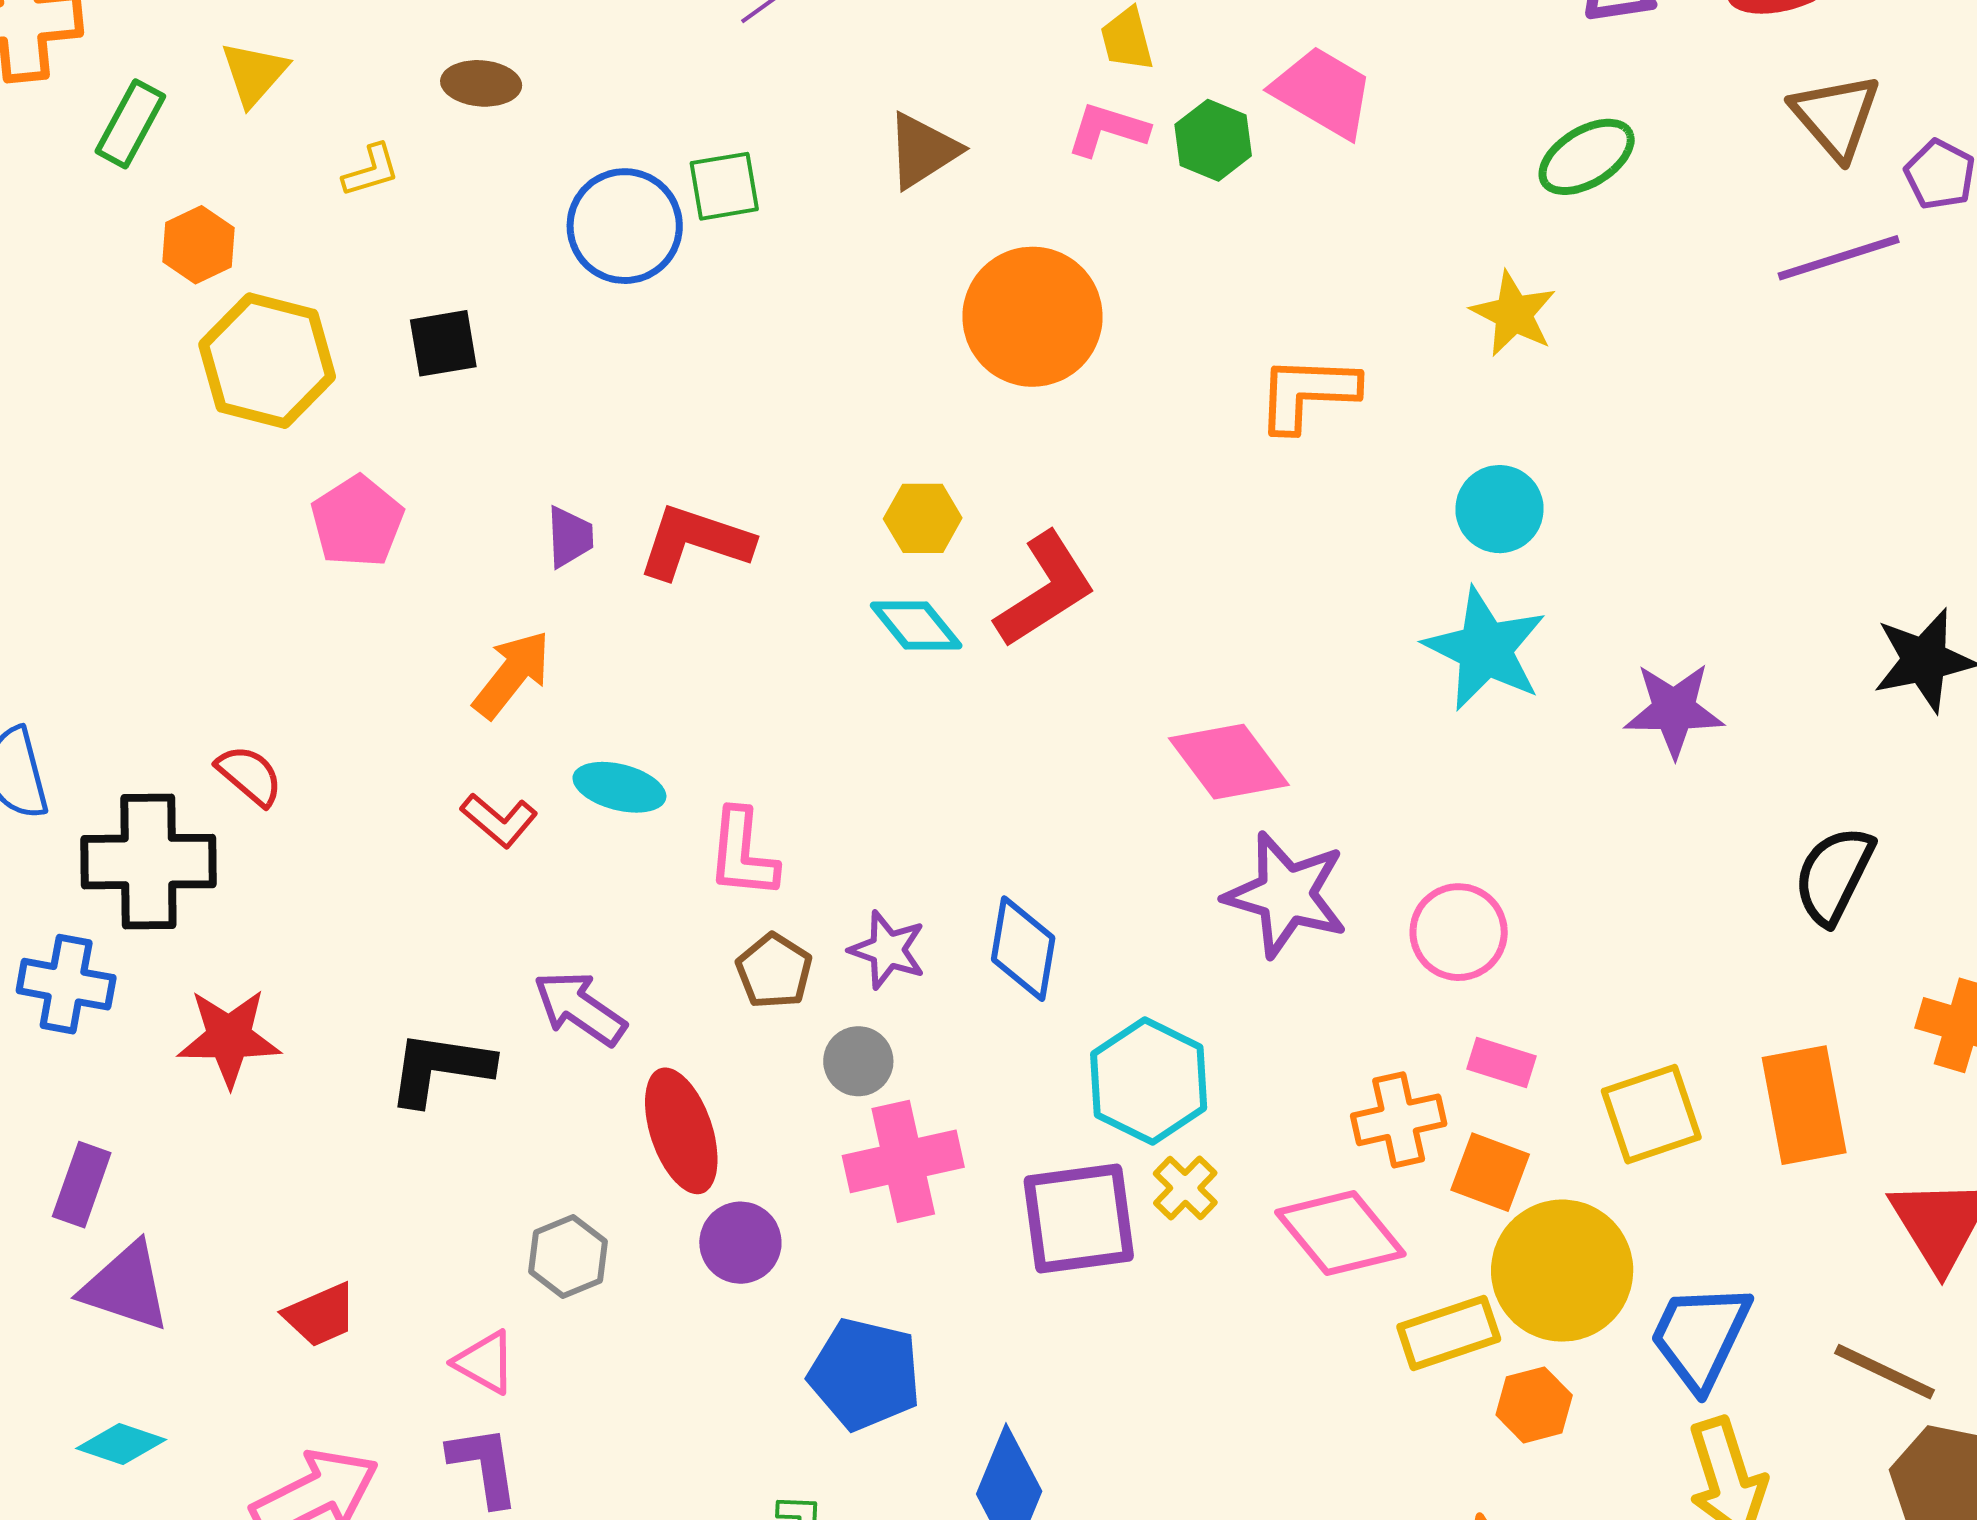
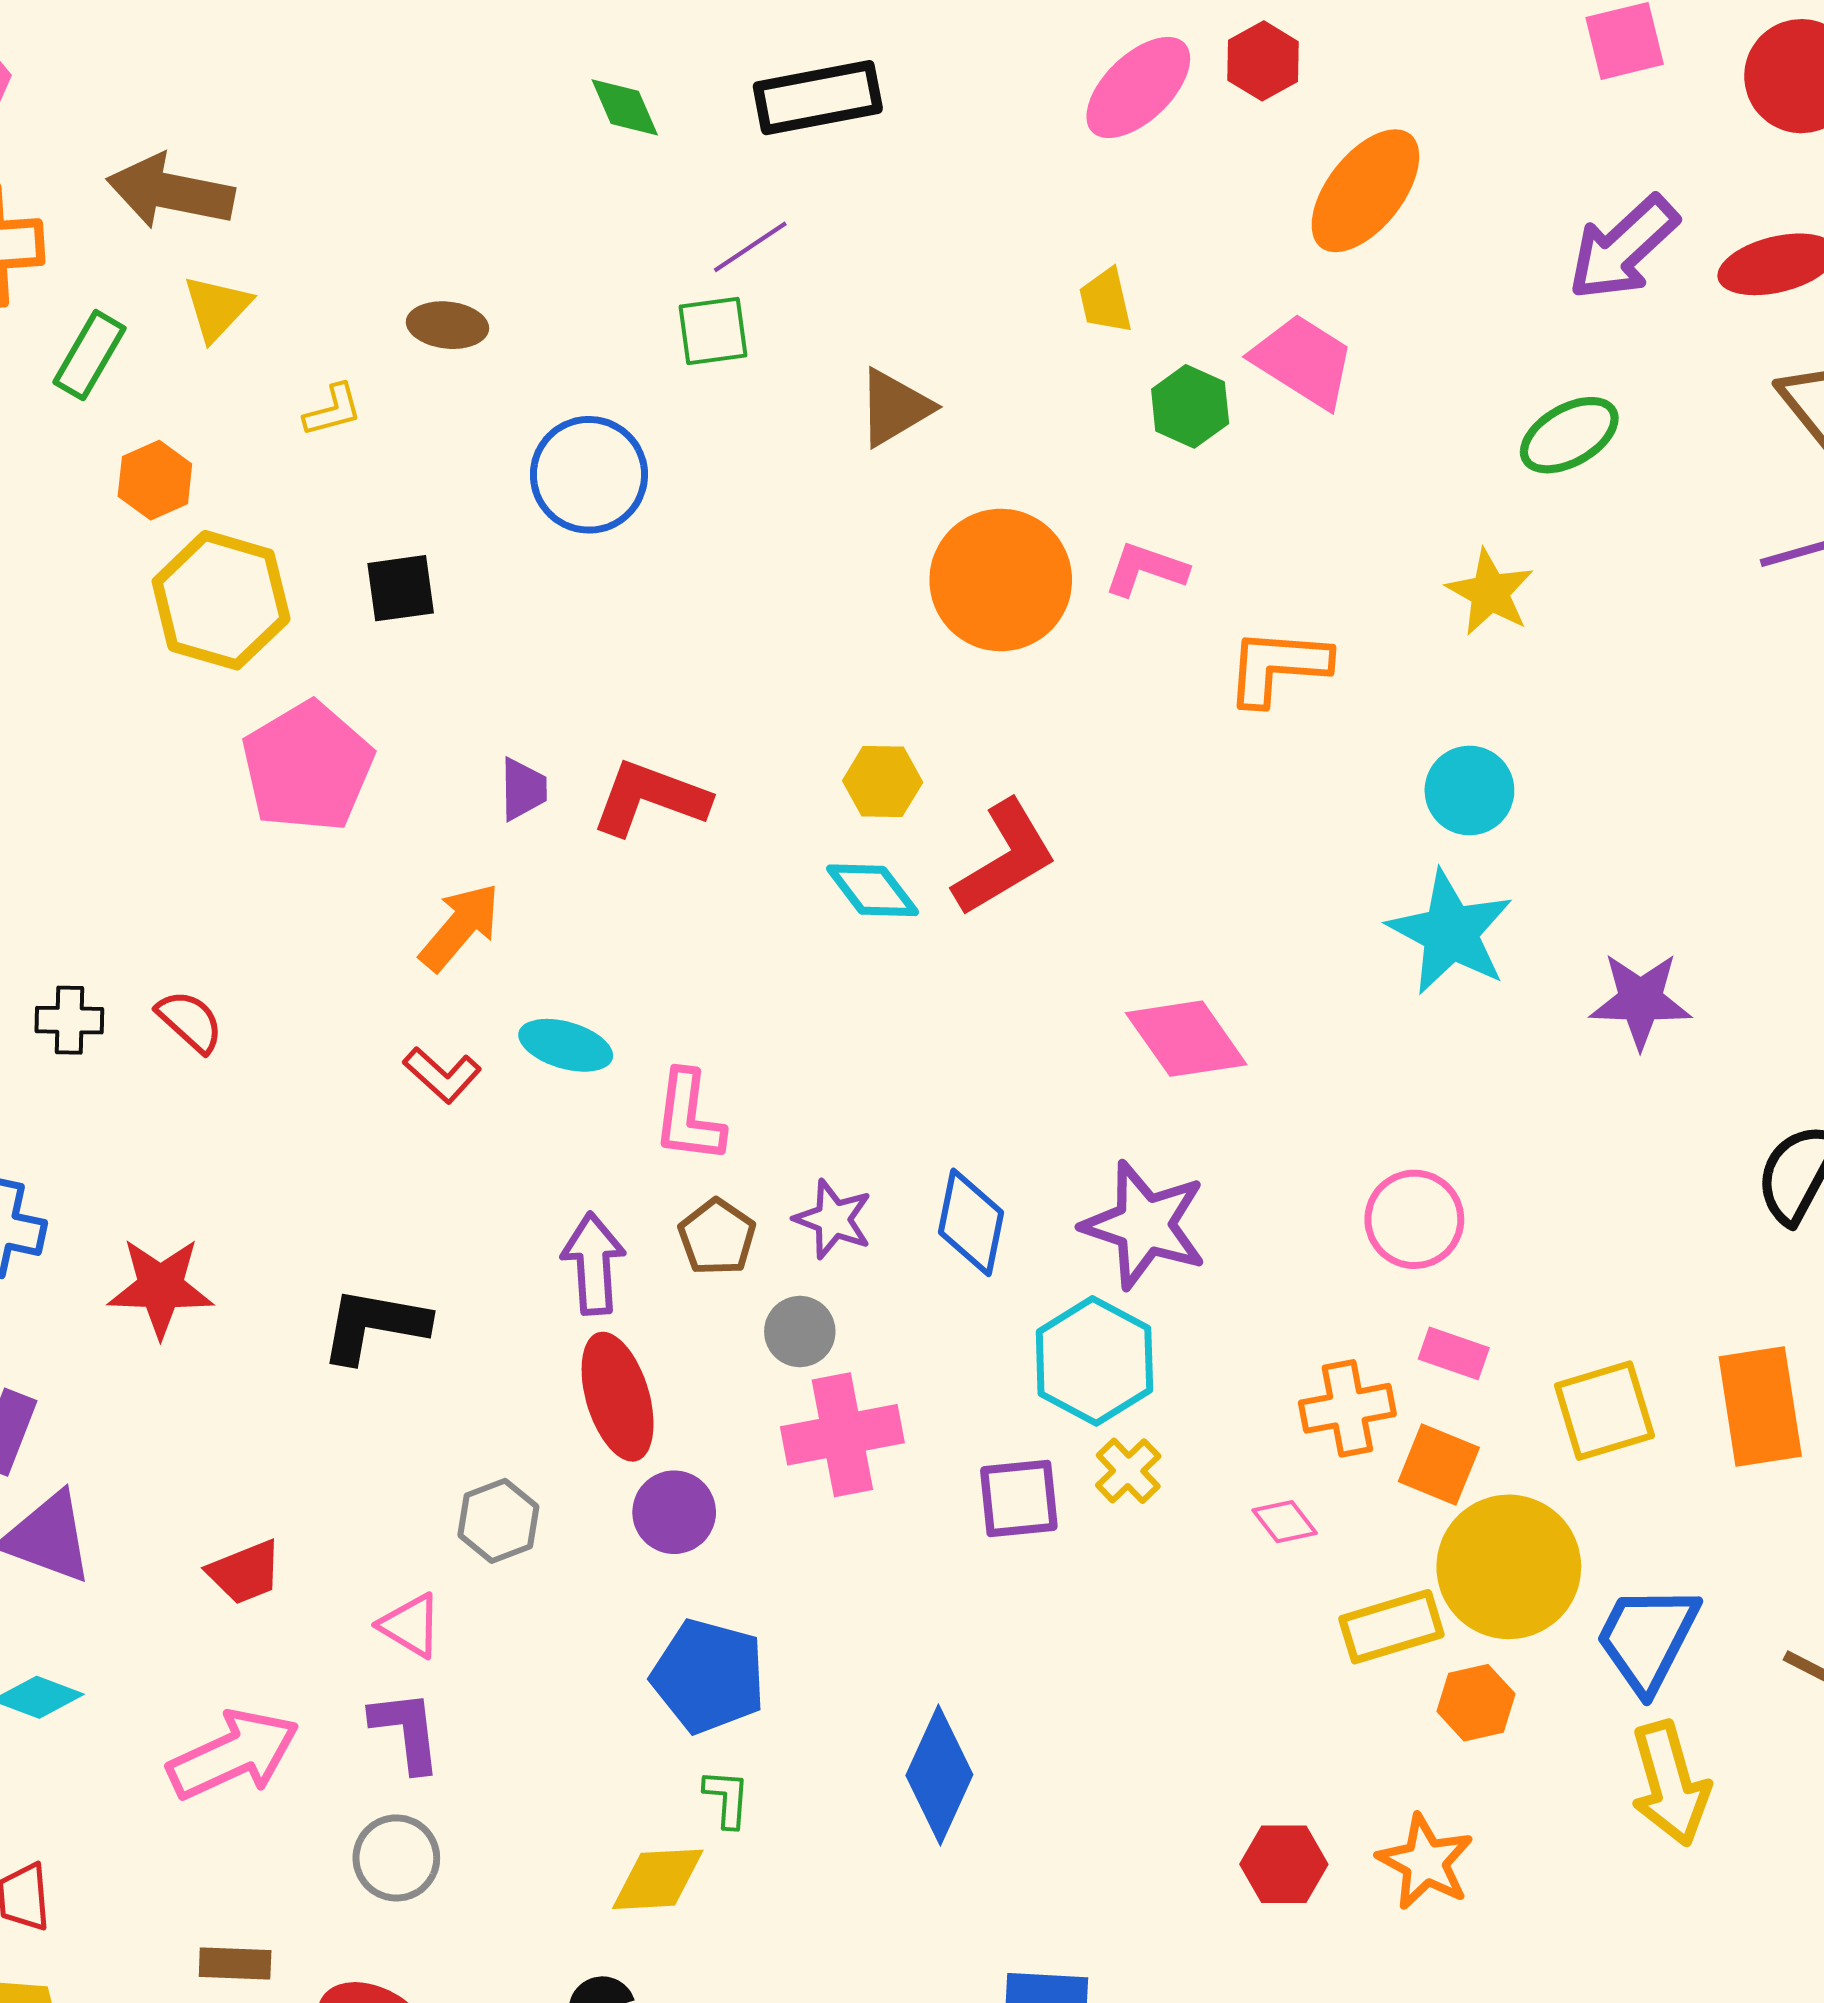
pink L-shape: (1108, 129) -> (1146, 569), moved
green square: (724, 186) -> (713, 331), moved
pink pentagon: (357, 522) -> (308, 767), size x1.4
black cross: (148, 862) -> (69, 1020), moved, size x0.5
purple star: (1286, 895) -> (1145, 1225), moved
purple arrow: (580, 1008) -> (593, 1264), moved, turned 50
purple square: (1079, 1218) -> (1019, 1498), size x0.7
pink diamond: (1340, 1233) -> (1285, 1522), size x0.5
blue pentagon: (865, 1374) -> (709, 1676), moved

